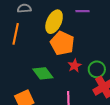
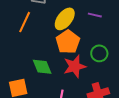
red star: (75, 66) -> (75, 66), size x1.6
green circle: (97, 69) -> (99, 53), moved

